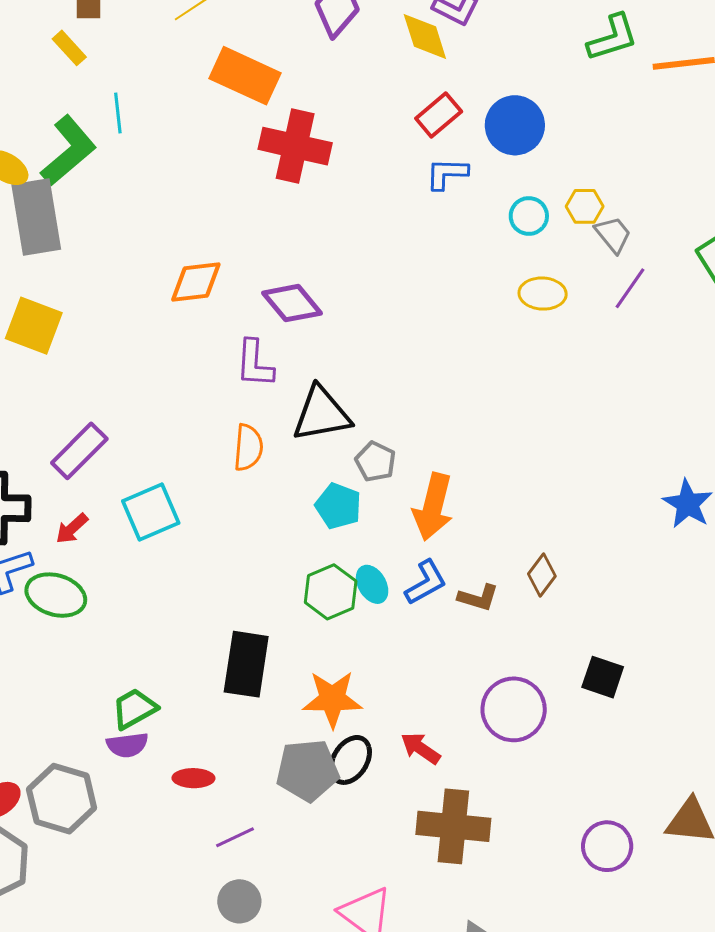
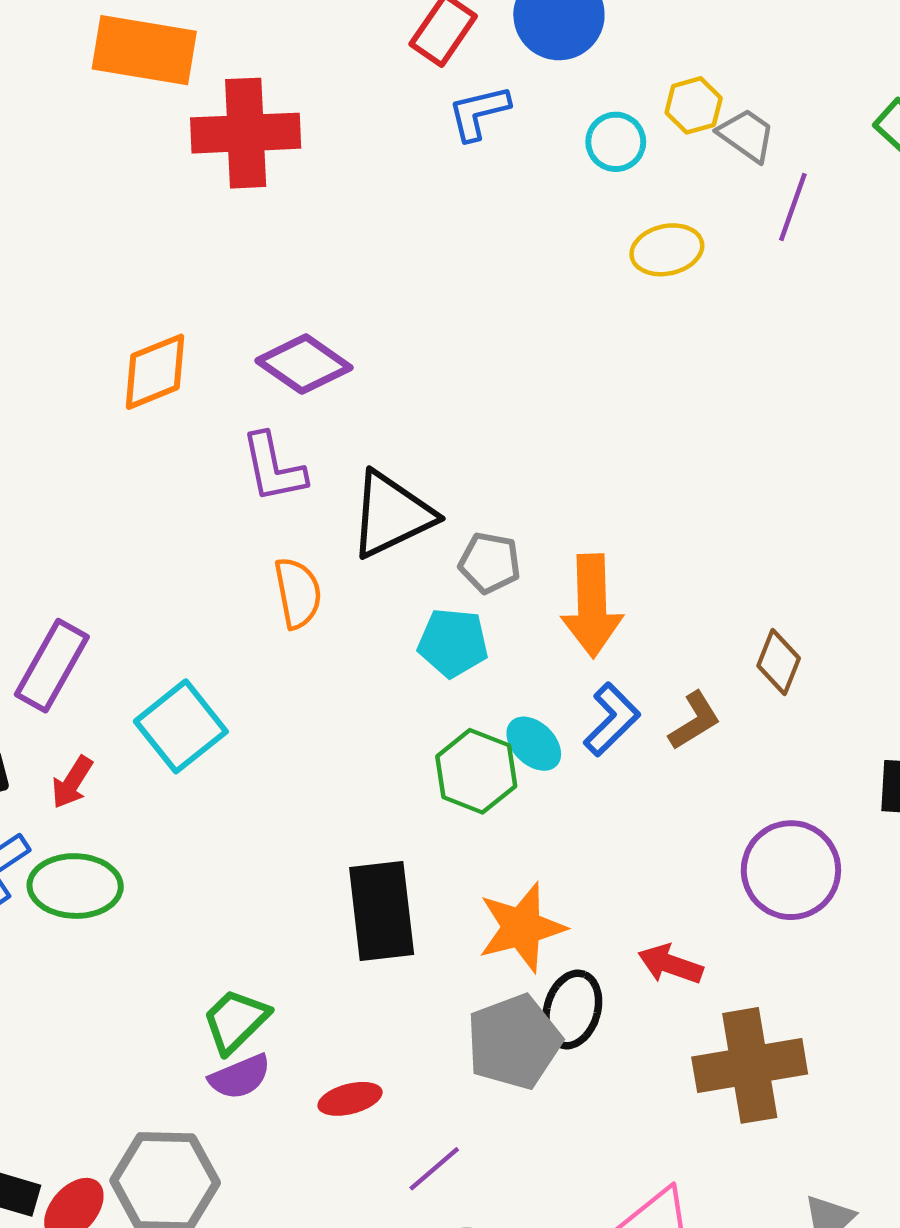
brown L-shape: (478, 598) -> (695, 721), turned -33

